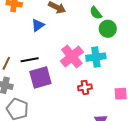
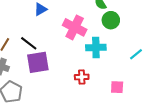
pink cross: (72, 56) -> (75, 27), moved, turned -30
black line: (30, 60) -> (29, 43), turned 42

